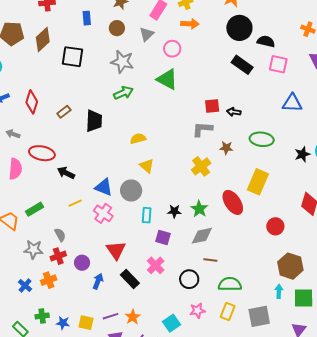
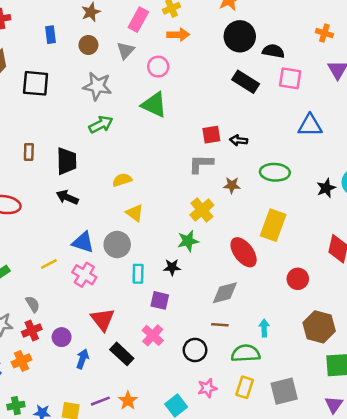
brown rectangle: (64, 112) -> (29, 152), turned -48
black arrow: (66, 173) -> (67, 197), moved
green star: (199, 209) -> (188, 241), moved, turned 30
gray diamond: (202, 236) -> (225, 293), moved
cyan arrow: (279, 291) -> (264, 328), moved

